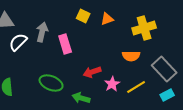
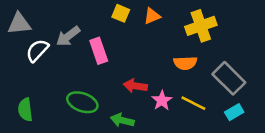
gray arrow: (42, 32) -> (68, 36), turned -138
red arrow: (92, 72) -> (135, 86), turned 30
yellow line: (136, 87) -> (193, 103), turned 60

